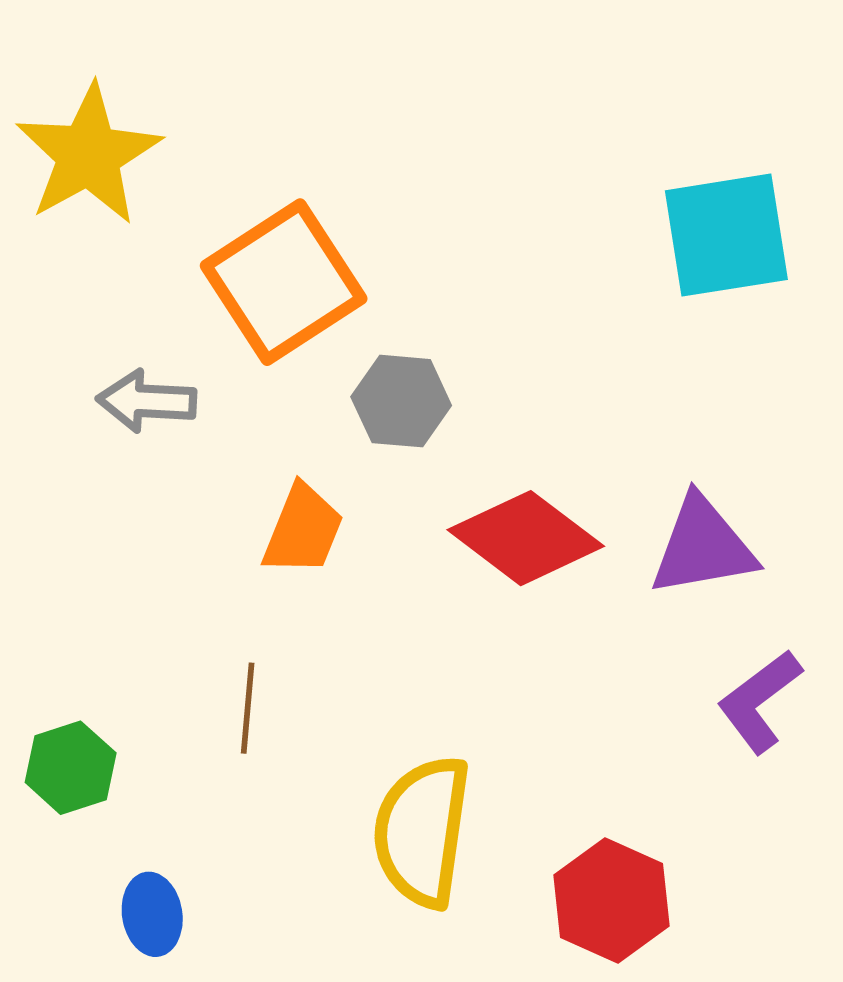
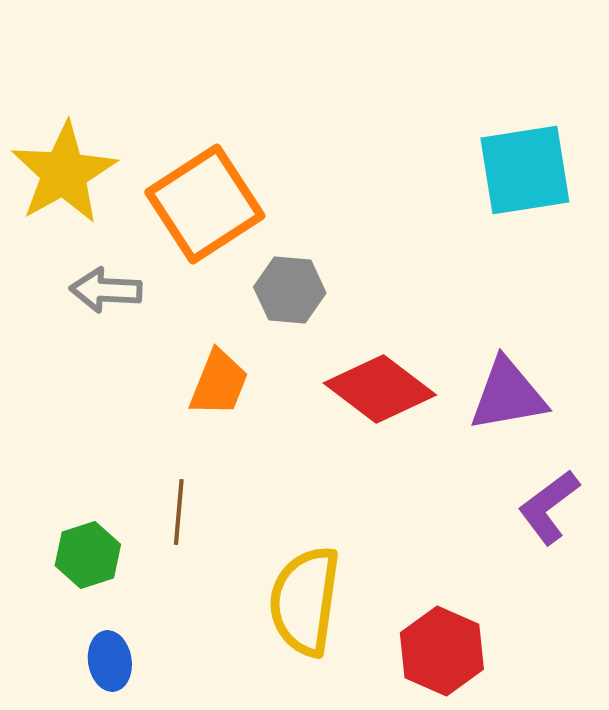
yellow star: (89, 155) -> (64, 173), moved
green hexagon: (71, 768) -> (88, 555), moved

